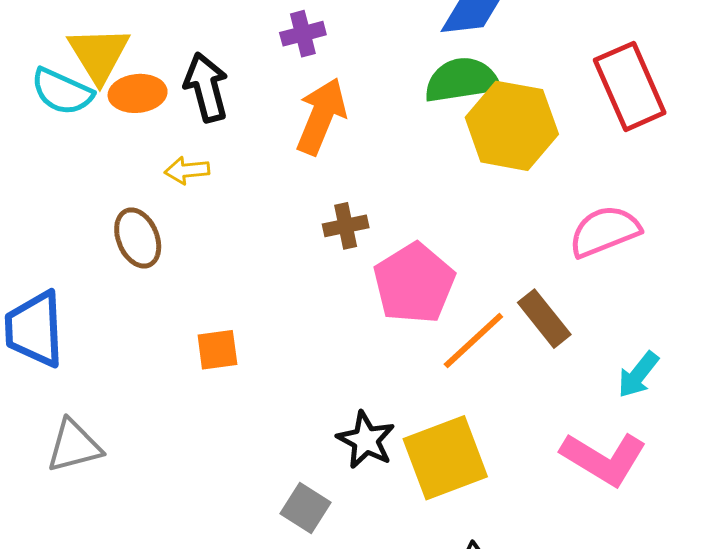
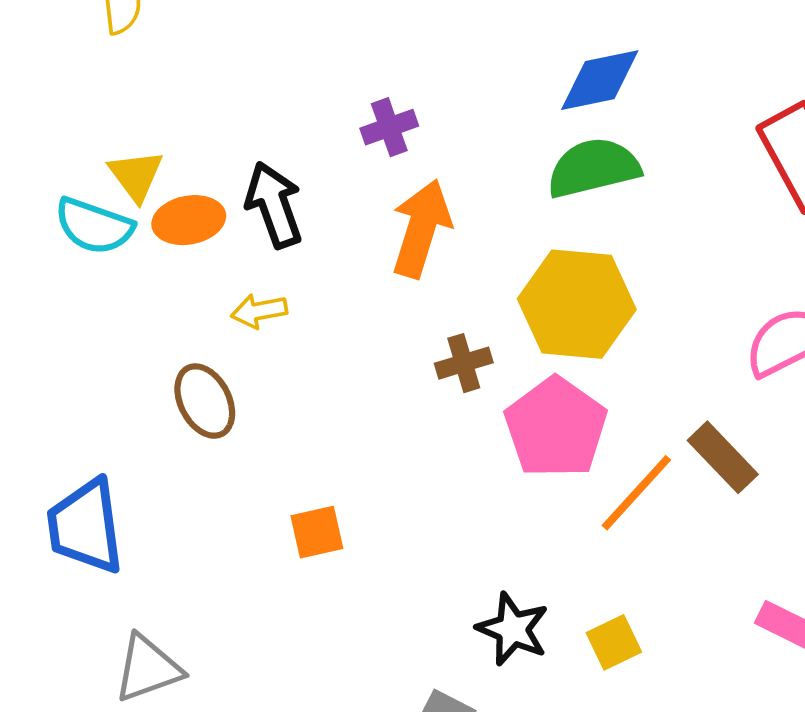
yellow triangle: (99, 54) -> (136, 175), size x0.7
yellow hexagon: (512, 126) -> (577, 304), moved
yellow square: (445, 458) -> (614, 642), size x0.5

